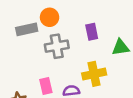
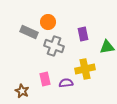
gray rectangle: (27, 29) -> (29, 32), turned 36
gray cross: (57, 46) -> (54, 46), turned 30

